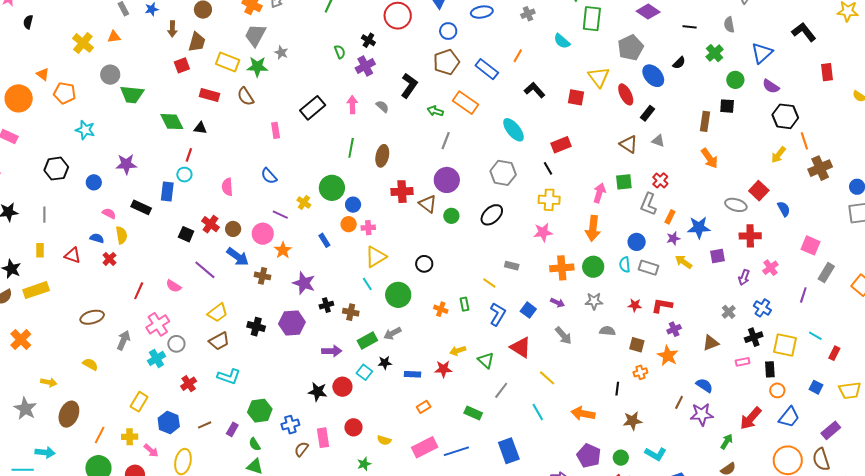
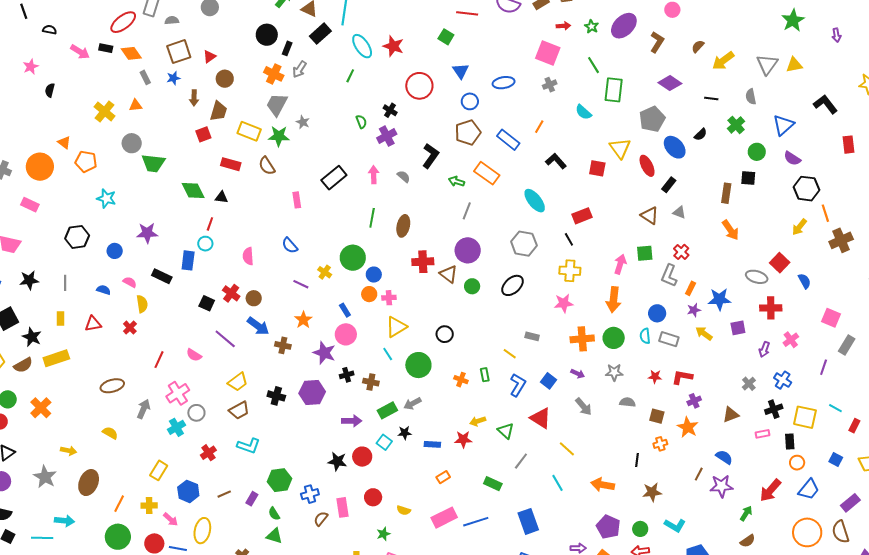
pink circle: (263, 234) -> (346, 334), moved
blue semicircle: (97, 238) -> (104, 290), moved
red triangle: (73, 255) -> (93, 324), turned -30

